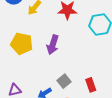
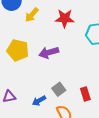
purple arrow: (53, 45) -> (49, 53), turned 54

